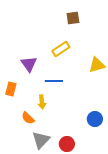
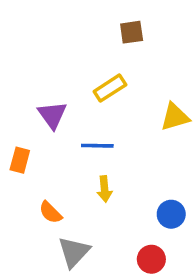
yellow arrow: (42, 102) -> (105, 189), moved
red circle: (67, 144) -> (151, 259), moved

